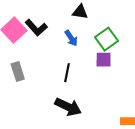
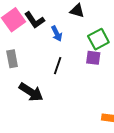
blue arrow: (71, 38) -> (57, 34), moved
black arrow: (68, 107) -> (31, 92), moved

